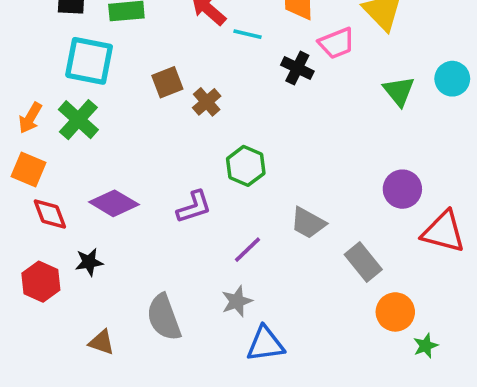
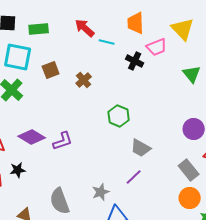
brown square: (167, 82) -> (51, 70), moved
green hexagon: (246, 166) -> (119, 116), moved
purple L-shape: (194, 207) -> (63, 141), moved
purple line: (248, 250) -> (134, 177), moved
gray rectangle: (363, 262) -> (189, 170), moved

